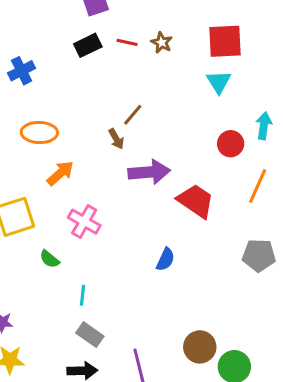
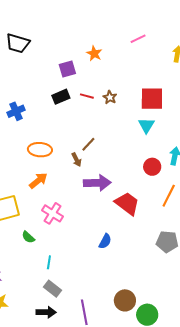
orange ellipse: (39, 133) -> (40, 150), moved

